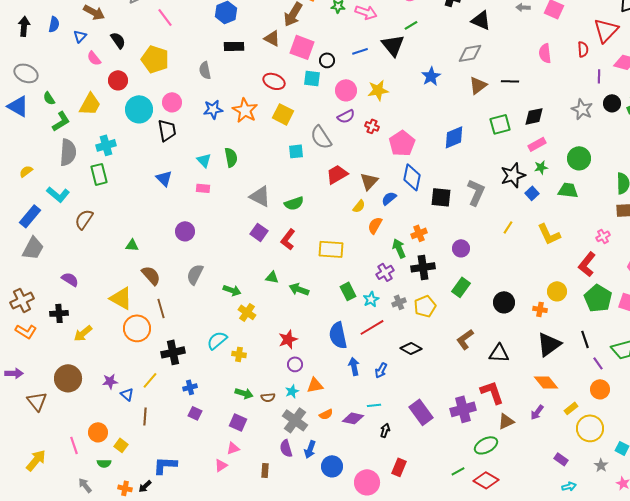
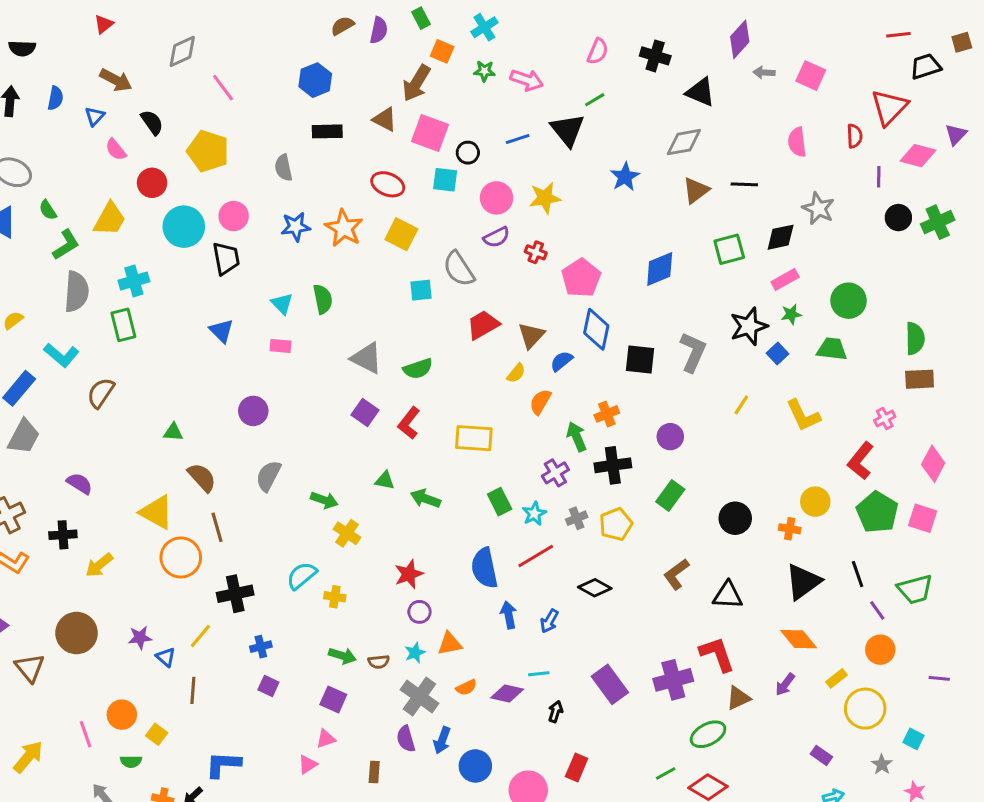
gray star: (582, 109) -> (818, 208), moved

